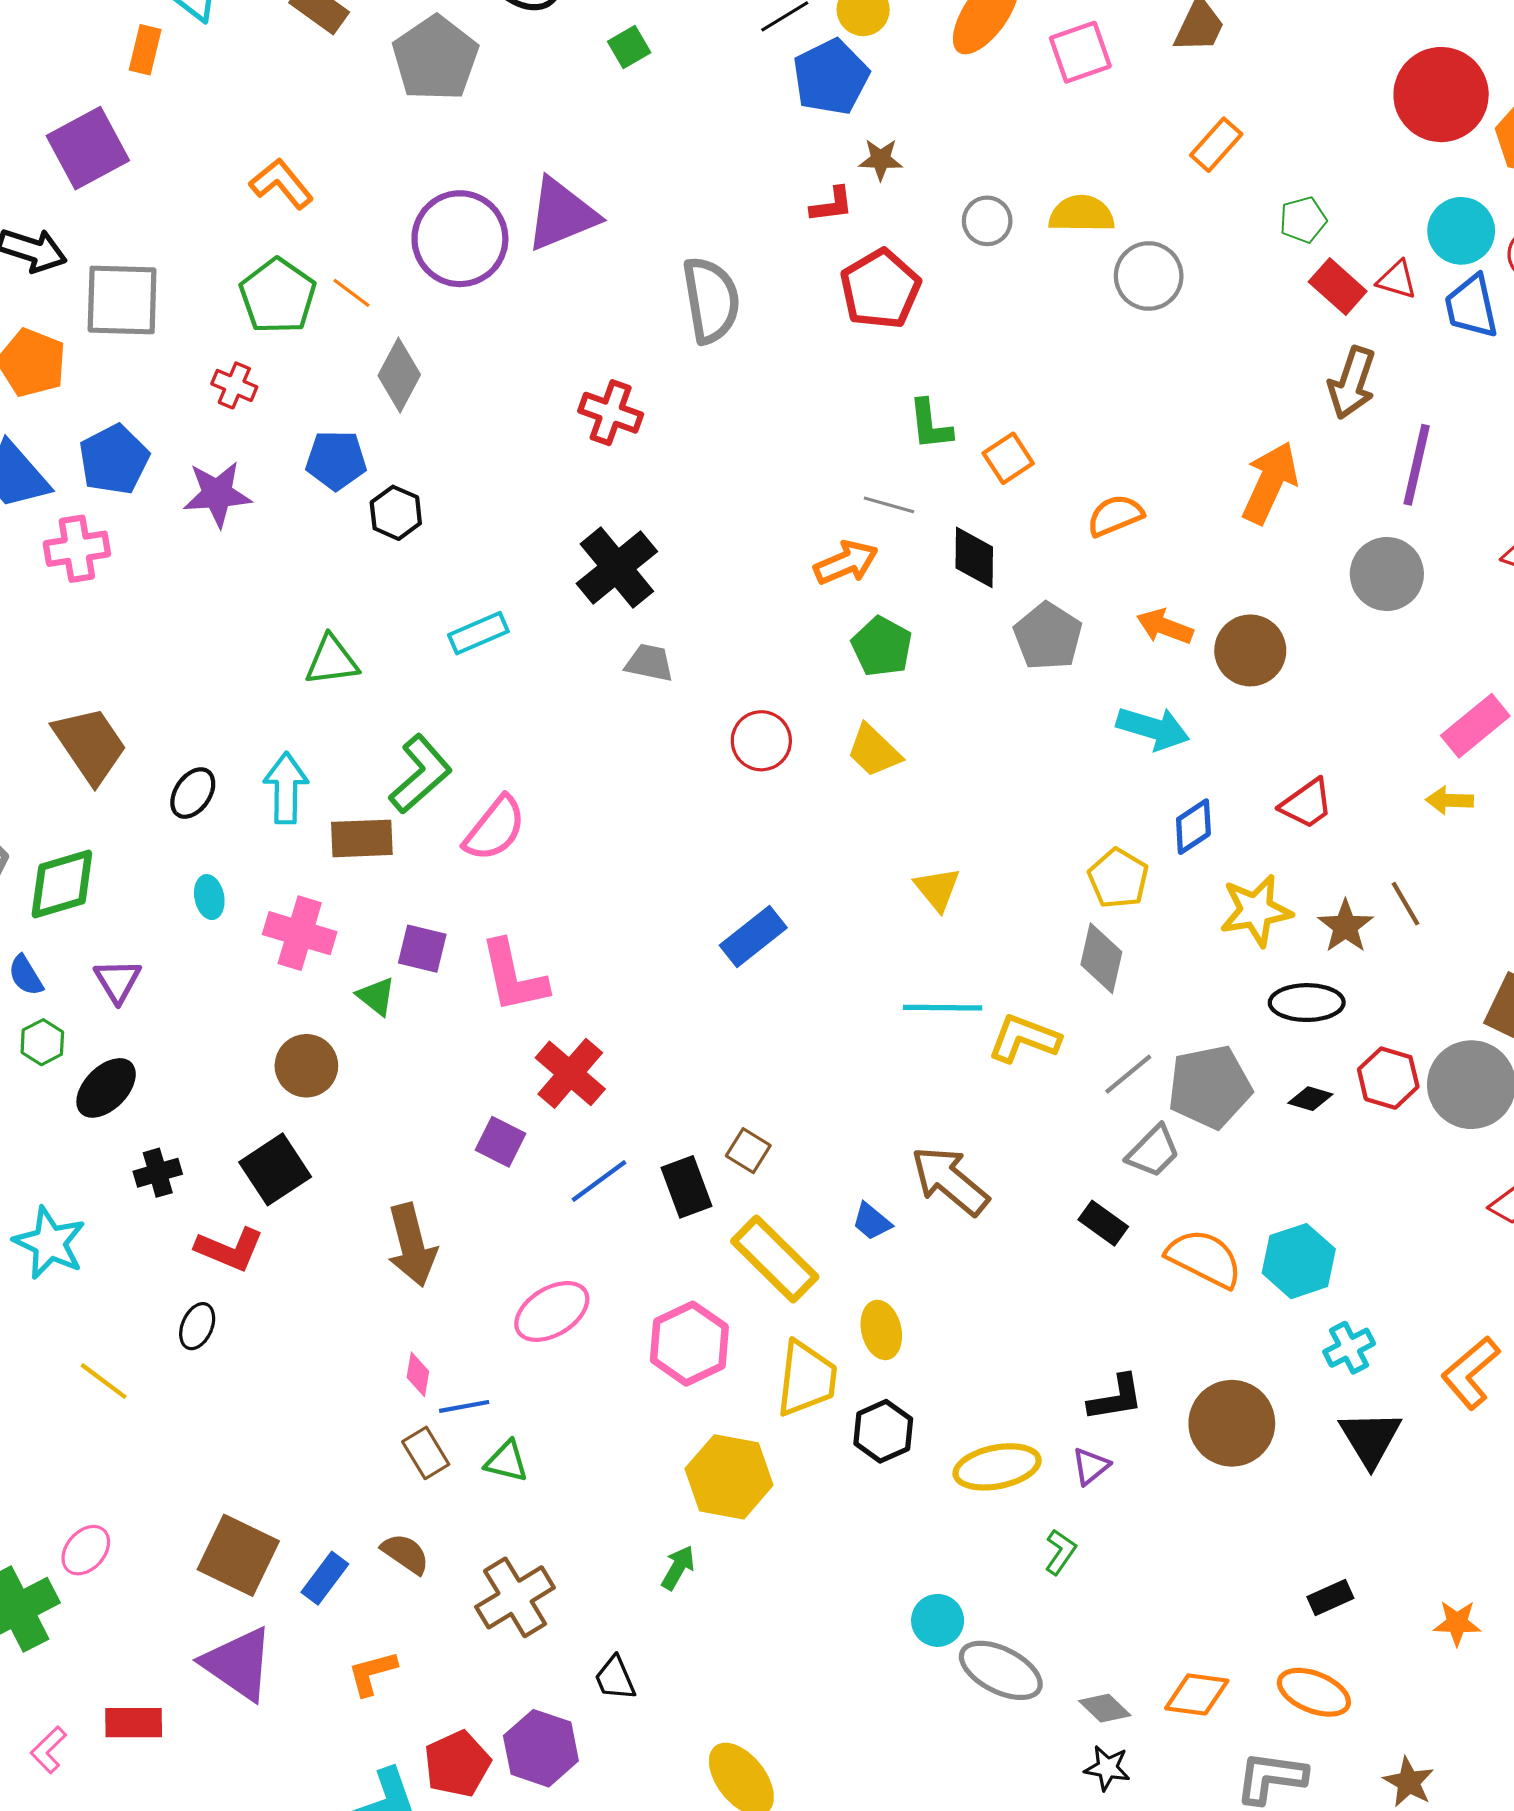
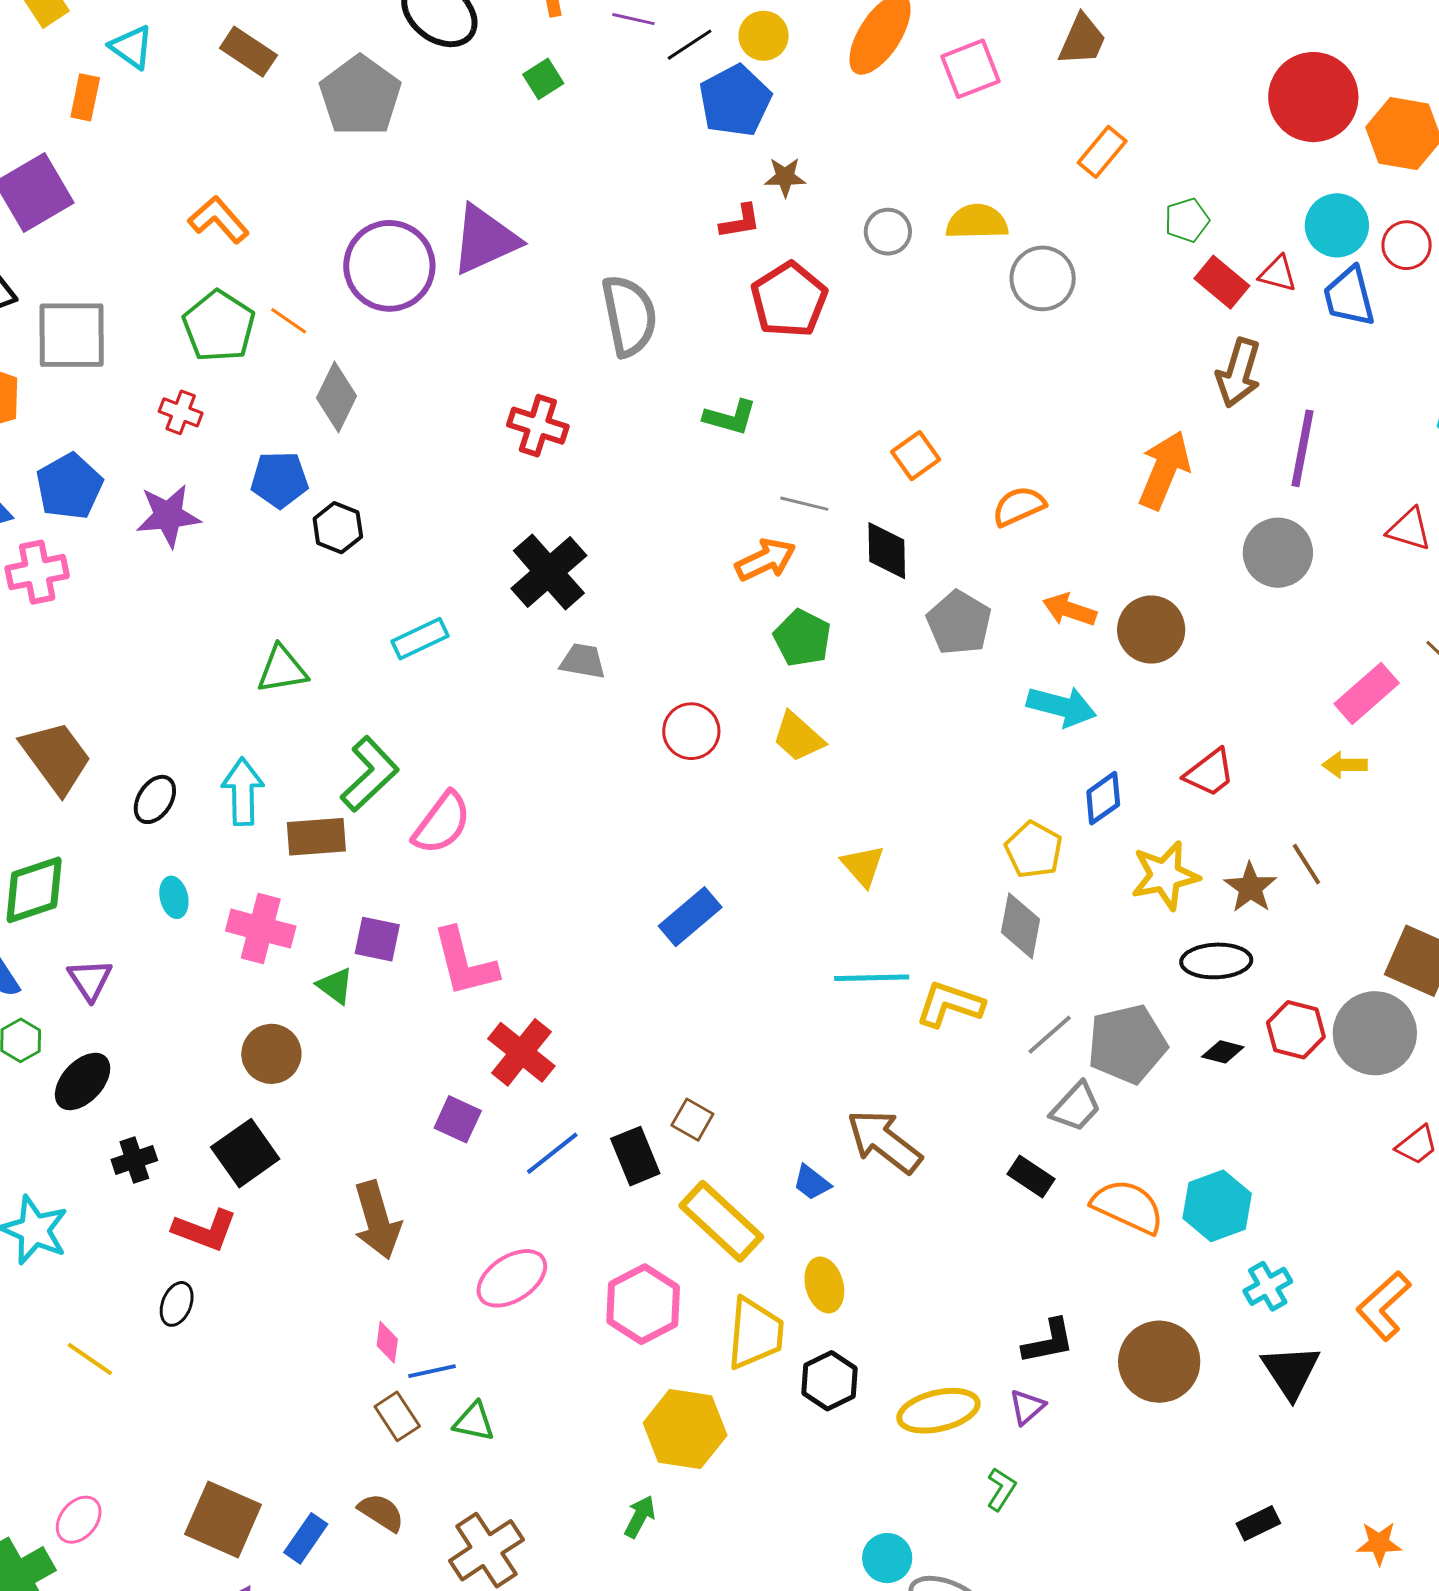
green L-shape: (930, 425) -> (730, 417), moved, turned -66

